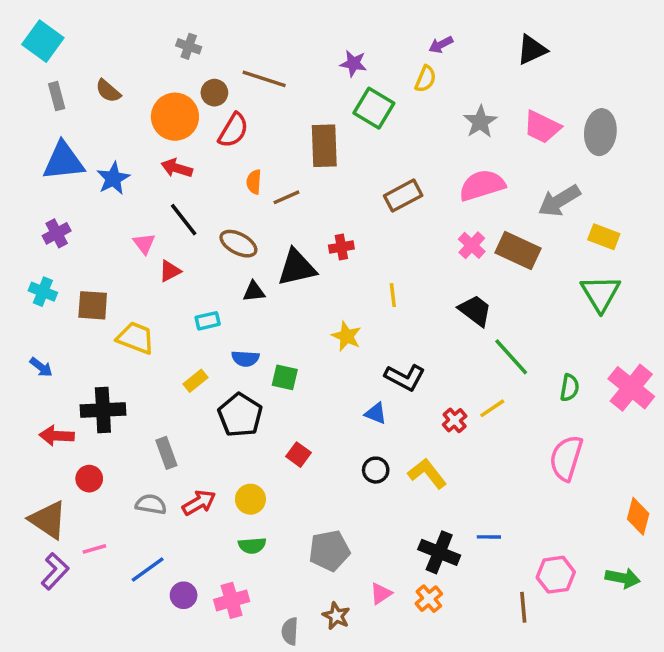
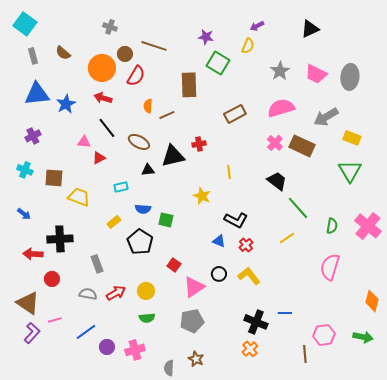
pink triangle: (144, 244) -> (84, 142), turned -48
red cross: (455, 420) -> (246, 245), moved
pink triangle: (381, 594) -> (194, 287), moved, size x1.6

